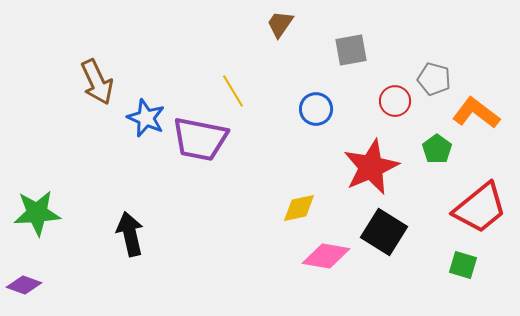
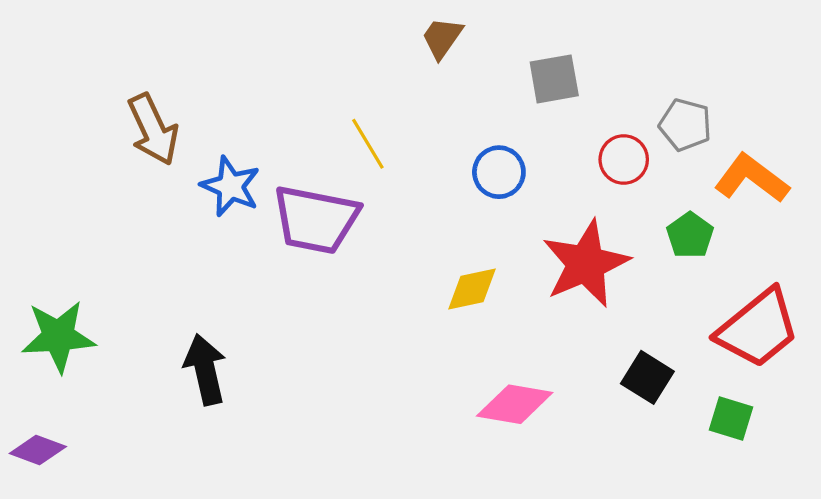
yellow diamond: (299, 208) -> (472, 289), moved
black square: (384, 232) -> (647, 377), moved, size x0.7

